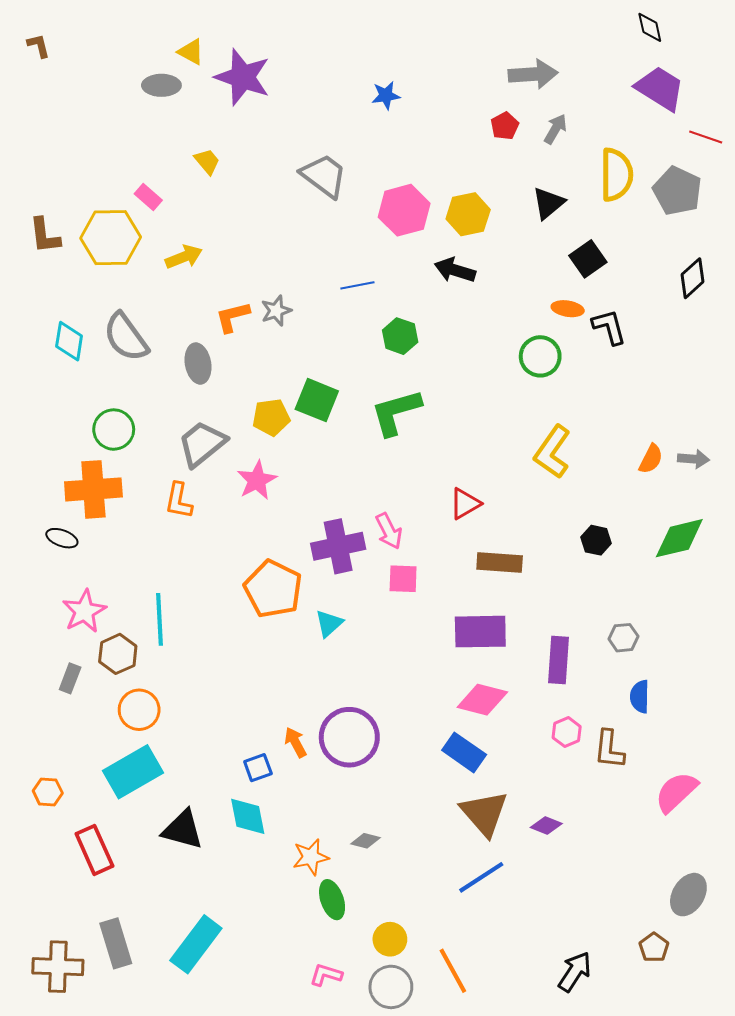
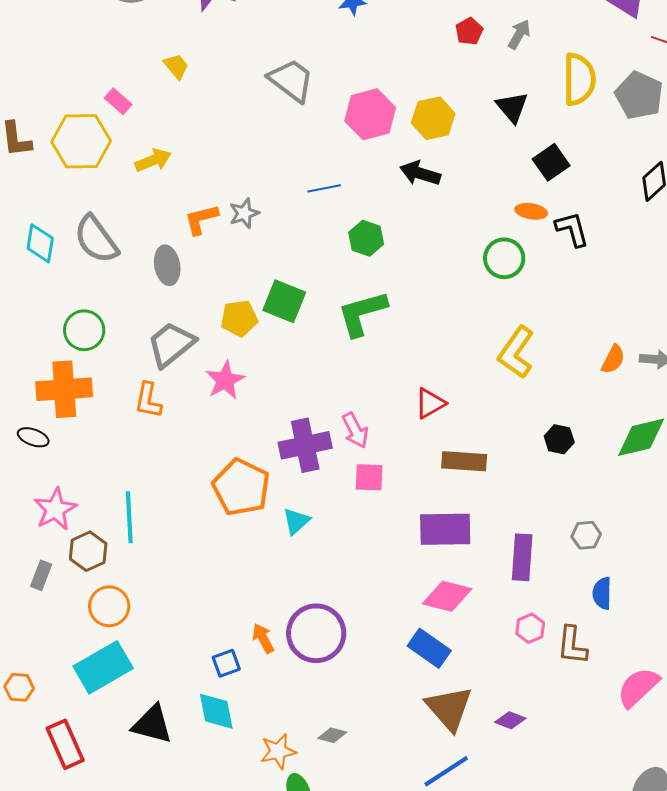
black triangle: (548, 203) -> (512, 107), turned -30

